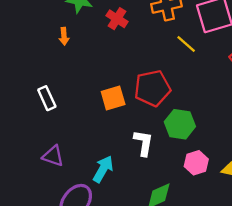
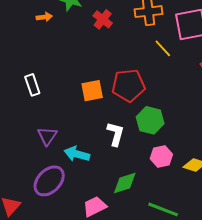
orange arrow: (64, 36) -> (44, 17), moved, turned -98
purple triangle: (53, 156) -> (47, 136), moved, turned 40
cyan arrow: (103, 169) -> (77, 154), turned -110

